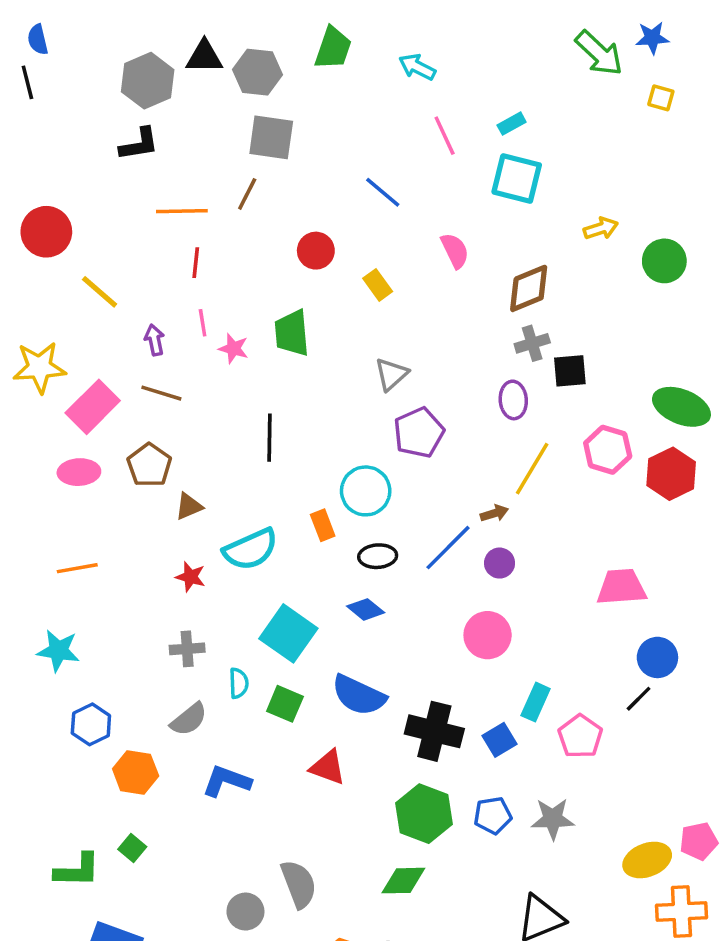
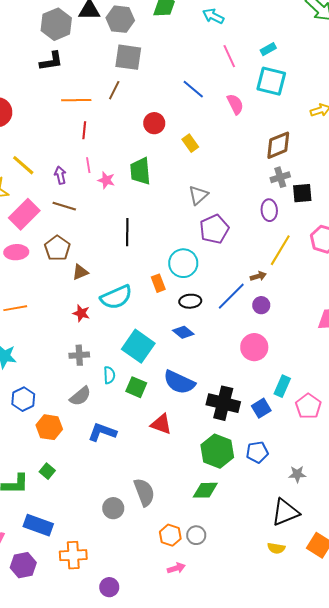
pink semicircle: (455, 251) -> (235, 104), moved
yellow line: (100, 292) -> (23, 165), moved
gray star: (553, 819) -> (297, 474), moved, size x0.7

